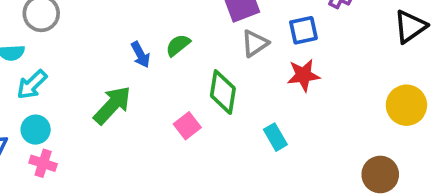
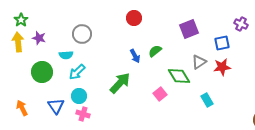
gray triangle: (255, 43) -> (199, 62), moved
green diamond: (223, 92) -> (179, 76), turned -40

